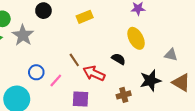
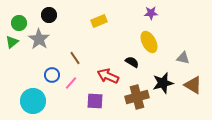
black circle: (43, 11) -> (49, 15), moved
brown line: (74, 60) -> (75, 58), moved
brown cross: (124, 95) -> (137, 97), size x1.6

